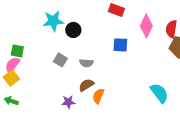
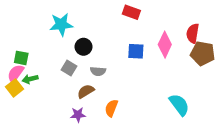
pink diamond: (146, 26) -> (165, 45), moved
black circle: (73, 30) -> (84, 47), moved
brown semicircle: (86, 85) -> (86, 91), moved
green arrow: (11, 101) -> (30, 79), moved, turned -32

